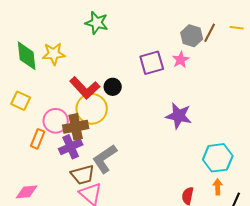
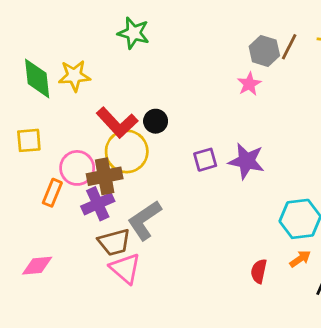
purple square: (152, 63) -> (205, 160), moved, size x0.7
yellow square: (21, 101) -> (29, 140), turned -30
orange arrow: (218, 187) -> (300, 259), turned 56

